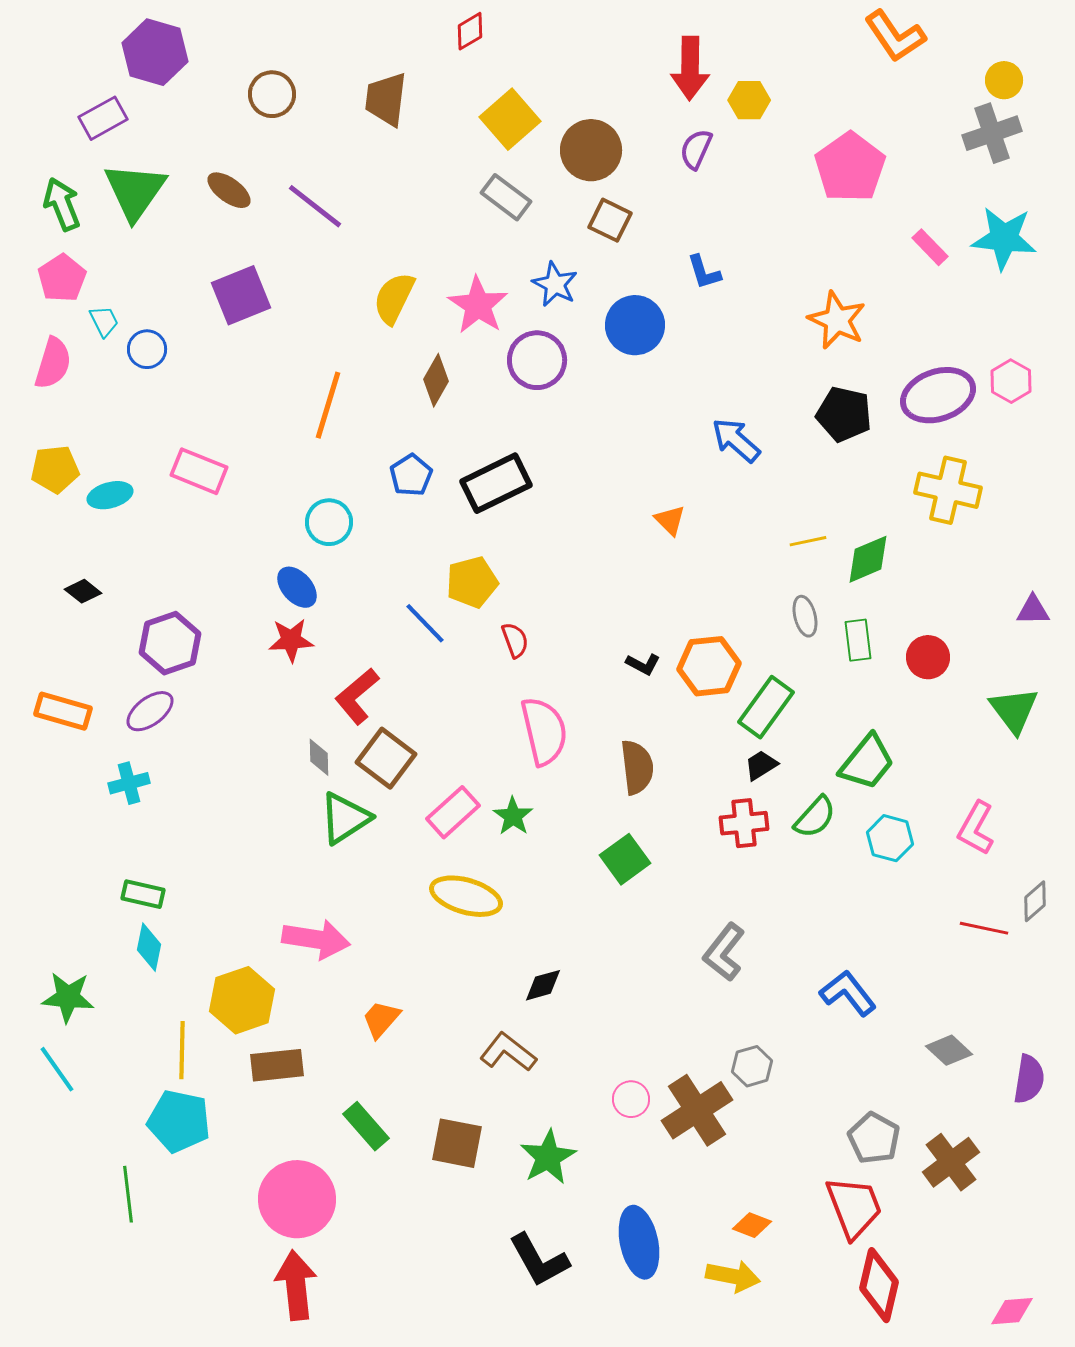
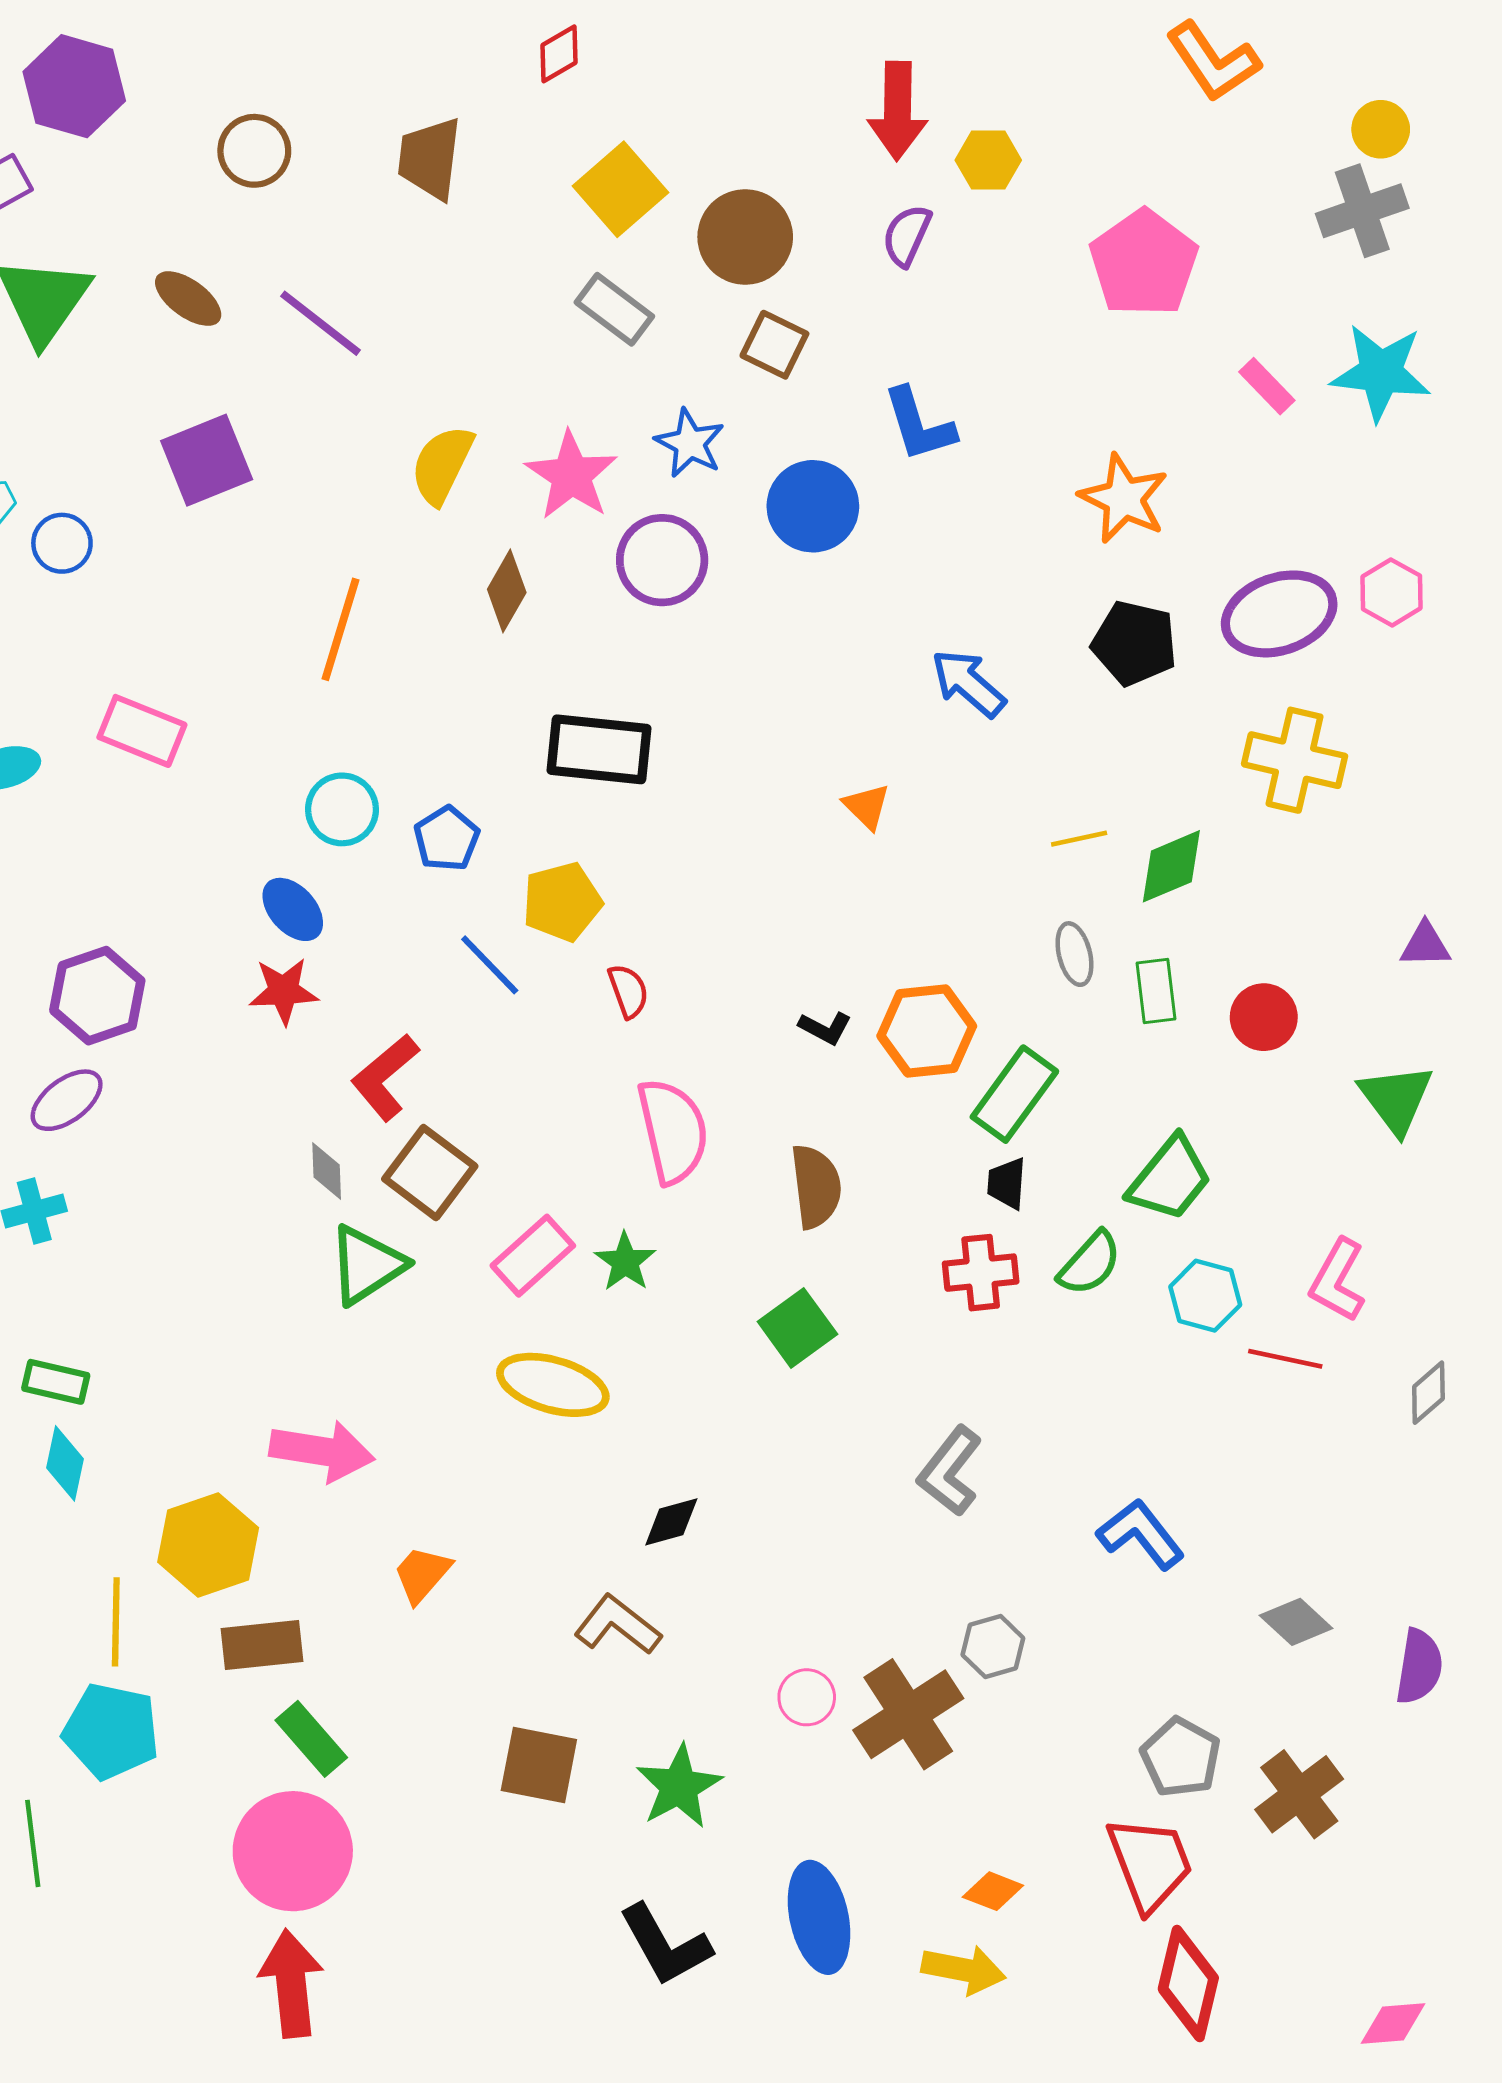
blue L-shape: (704, 272) -> (919, 425), size x1.4
blue pentagon: (411, 475) -> (447, 839), moved
black rectangle: (496, 483) -> (599, 749), turned 32
black trapezoid: (761, 765) -> (1007, 1183), turned -54
red line: (984, 928) -> (1285, 1359), moved
green rectangle: (366, 1126) -> (311, 1739), moved

